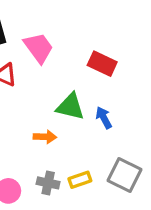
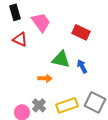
yellow rectangle: (80, 180) -> (67, 105), size x1.5
gray cross: (48, 183) -> (39, 105), moved, turned 32

